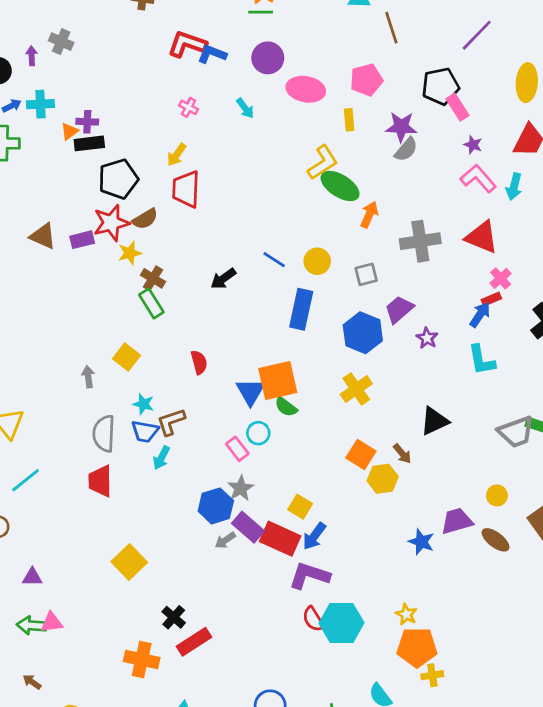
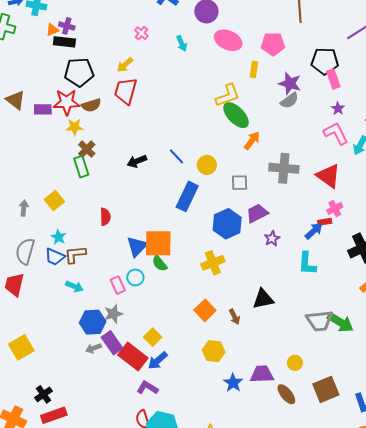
cyan arrow: (161, 458) -> (74, 286), moved, turned -108
yellow hexagon: (383, 479) -> (214, 351), moved
purple L-shape: (309, 576) -> (147, 388), size x0.7

